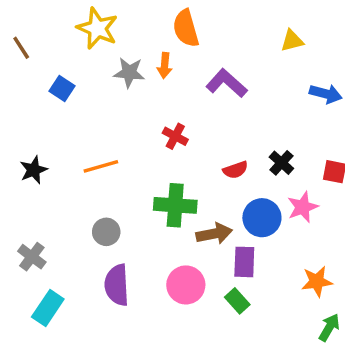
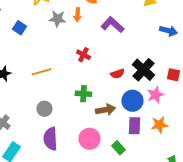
black cross: (281, 163) -> (143, 70), size x1.6
green cross: (175, 205) -> (83, 94), size x0.7
purple rectangle: (244, 262) -> (134, 126), moved
orange star: (317, 281) -> (159, 125), moved

